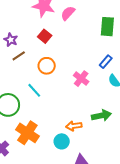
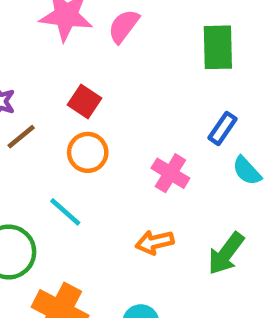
red square: (45, 36) -> (85, 101), moved
green arrow: (101, 116) -> (226, 253), turned 144
orange arrow: (74, 126) -> (155, 242), moved

